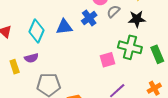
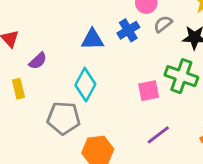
cyan diamond: (36, 31) -> (85, 85), moved
purple semicircle: (31, 58) -> (38, 61), moved, turned -32

